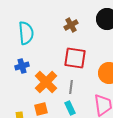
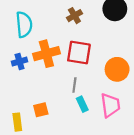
orange cross: (46, 82) -> (46, 54), moved, turned 30
cyan rectangle: (70, 108) -> (82, 104), moved

